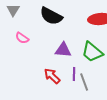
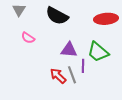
purple line: (74, 74) -> (83, 66), moved
gray line: (84, 82) -> (72, 75), moved

